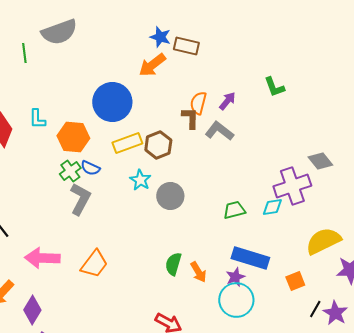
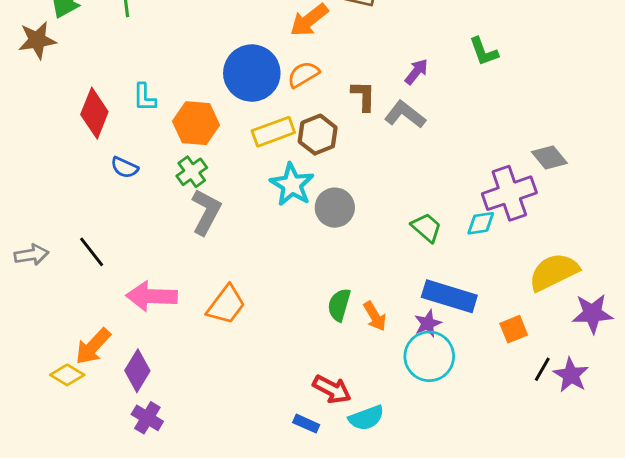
orange semicircle: (198, 103) -> (303, 74), moved, turned 45
blue semicircle: (90, 168) -> (124, 167), moved
cyan star: (140, 180) -> (292, 185), size x1.4
green trapezoid: (234, 210) -> (426, 228), turned 55

